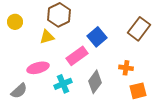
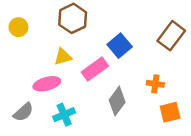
yellow triangle: (47, 37) -> (63, 57), moved
cyan cross: (63, 84) -> (64, 115), moved

